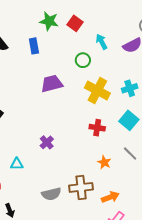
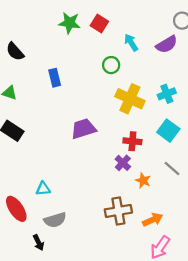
blue rectangle: (34, 46) -> (55, 78), moved
purple trapezoid: (52, 84) -> (83, 129), moved
purple cross: (47, 142) -> (123, 163), moved
gray semicircle: (51, 194) -> (55, 220), moved

